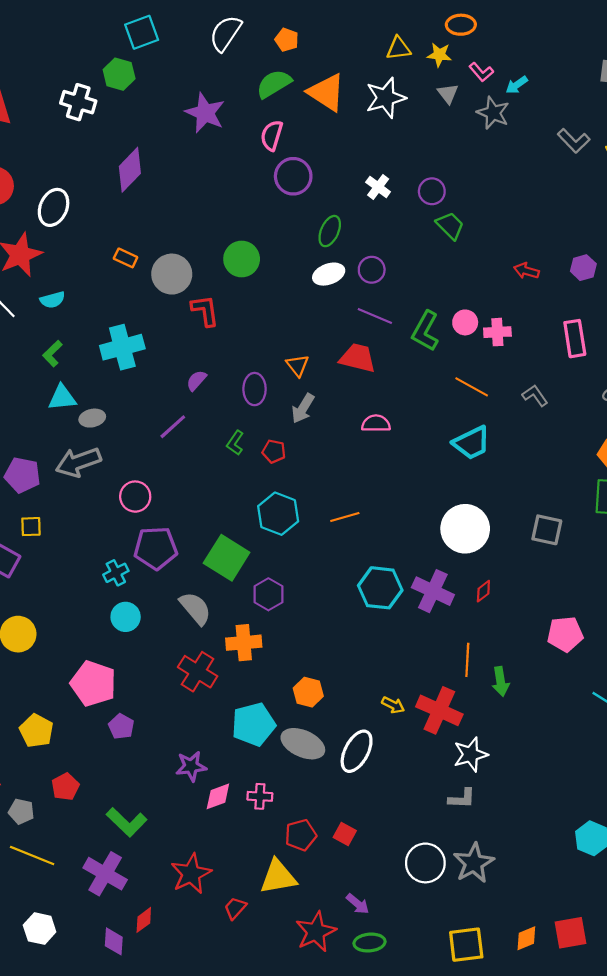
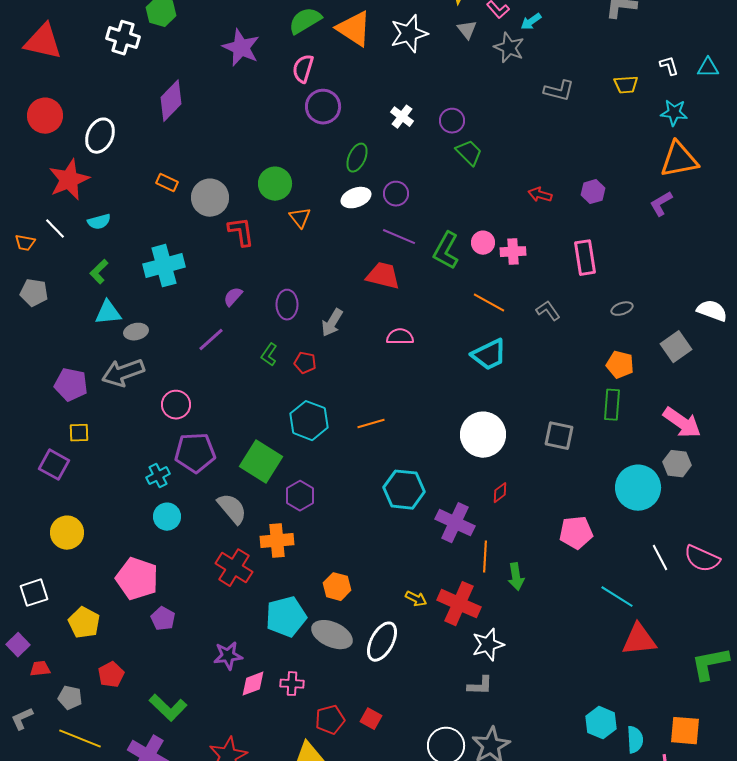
gray L-shape: (574, 141) -> (559, 91), moved, turned -32
orange triangle: (297, 365) -> (300, 218), moved
purple cross: (433, 591) -> (455, 523), moved

